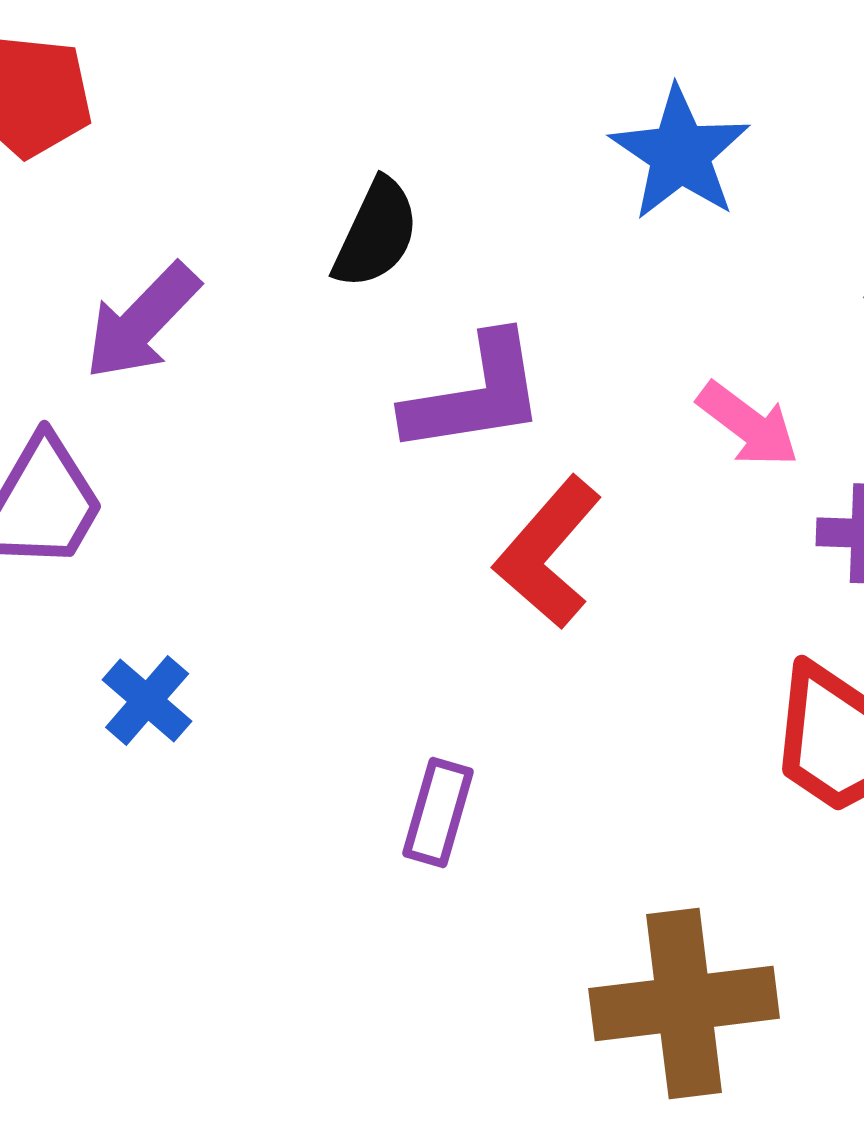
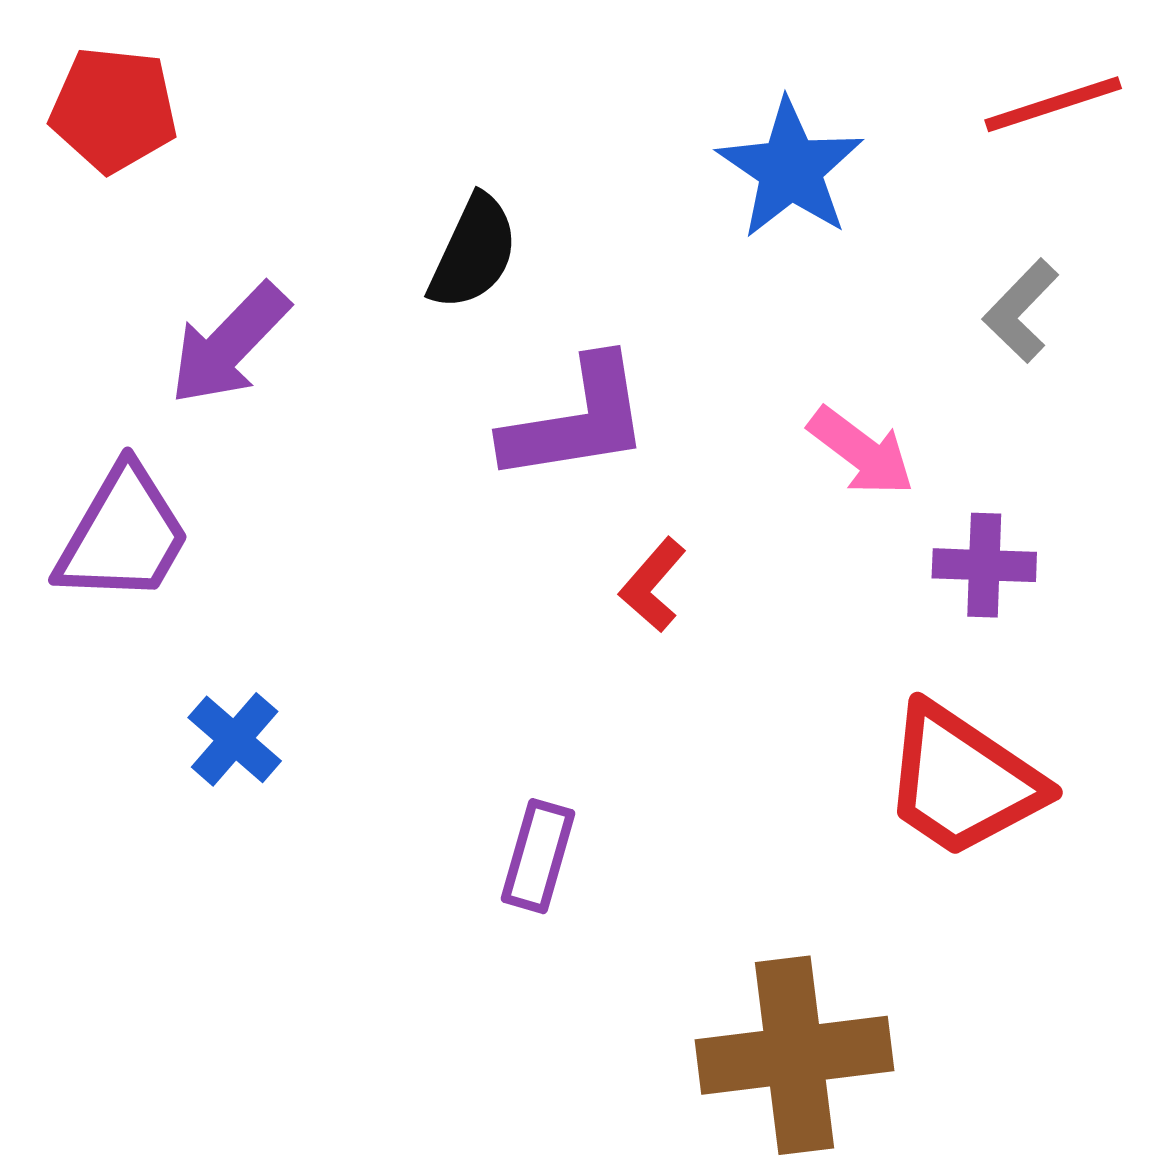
red L-shape: (548, 552) -> (653, 585), size x0.6

